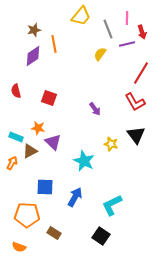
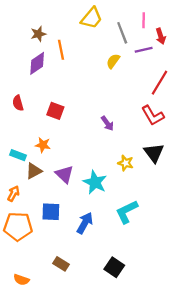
purple triangle: (53, 142) -> (64, 174), moved
orange arrow: (12, 163) -> (13, 194), moved
cyan L-shape: (112, 205) -> (127, 212), moved
orange pentagon: (27, 215) -> (18, 226), moved

